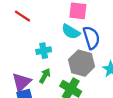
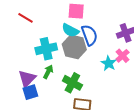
cyan cross: (44, 51) -> (46, 49), size x1.5
gray hexagon: (82, 63) -> (74, 47), moved

